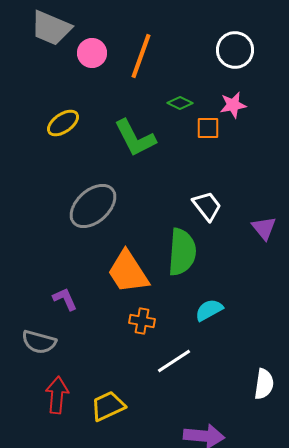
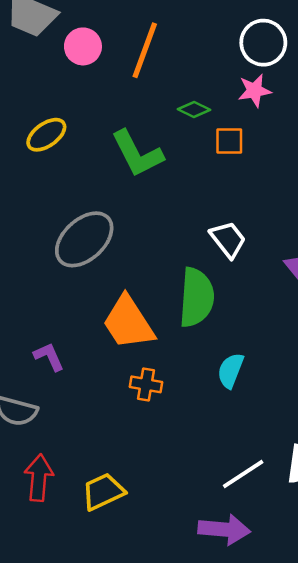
pink star: (233, 105) -> (254, 91), moved
cyan semicircle: (209, 310) -> (231, 371), turned -40
white line: (174, 361) -> (243, 474), moved

